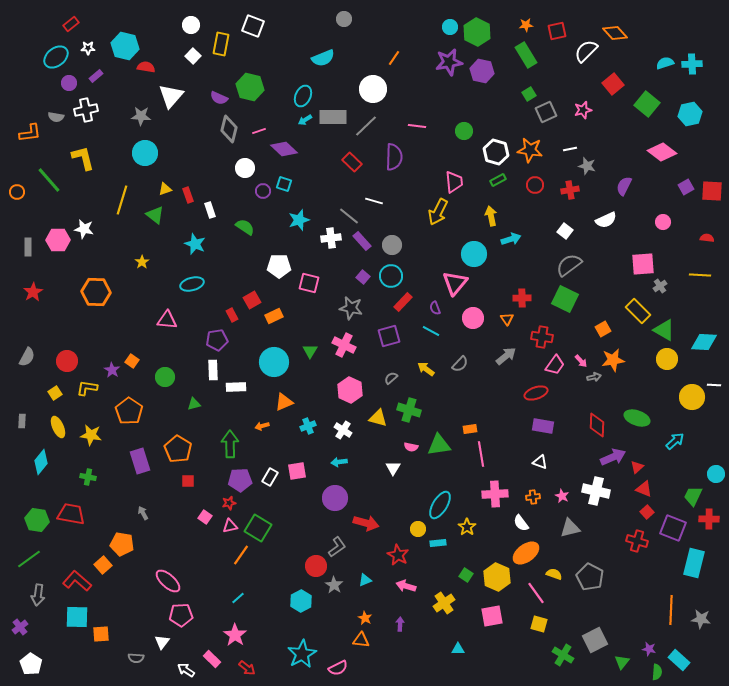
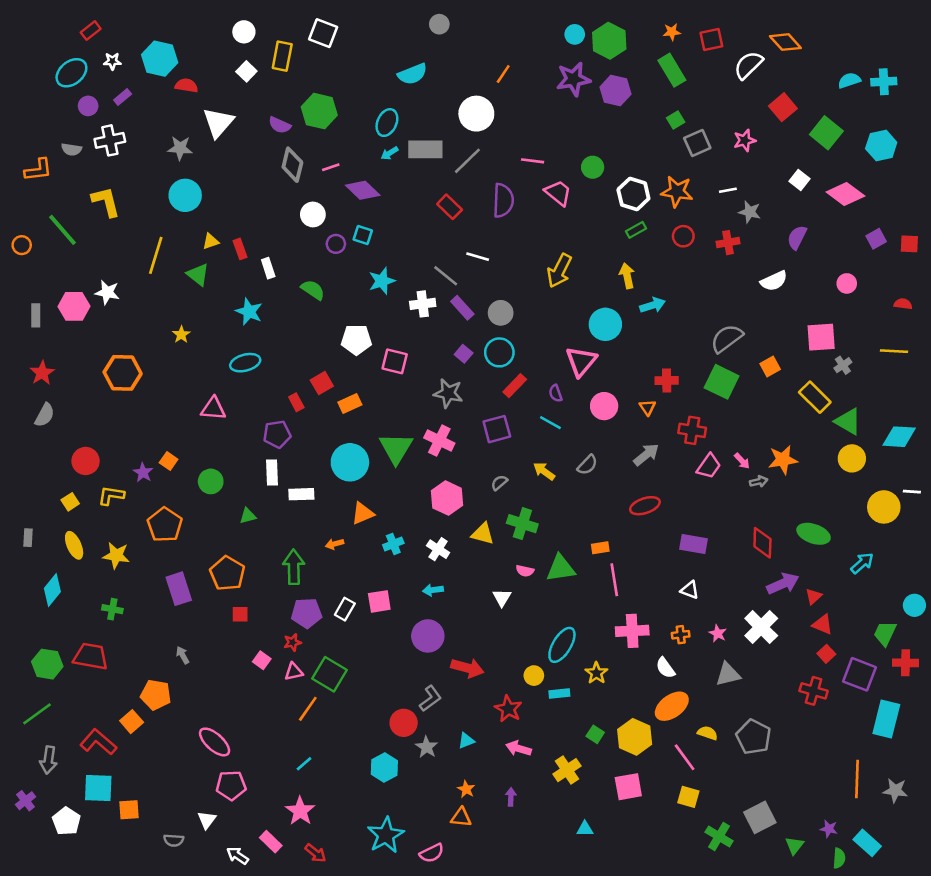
pink trapezoid: (454, 182) -> (558, 193), moved, turned -45
red square: (712, 191) -> (909, 244), size x0.7
white square: (565, 231) -> (799, 180), moved
orange square: (603, 329) -> (770, 366), moved
green triangle: (310, 351) -> (396, 448), size x1.8
gray semicircle: (27, 357) -> (45, 415), moved
red ellipse: (536, 393) -> (645, 506), moved
white cross: (596, 491) -> (761, 627), turned 32
white pentagon: (31, 664) -> (66, 821), moved

